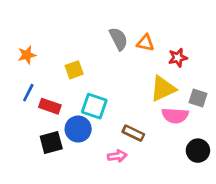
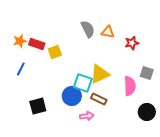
yellow triangle: (163, 89) -> (100, 74), moved
red rectangle: (50, 106) -> (37, 44), moved
cyan square: (94, 106) -> (83, 83), moved
pink semicircle: (175, 116) -> (130, 86), turned -96
blue circle: (78, 129) -> (72, 96), moved

